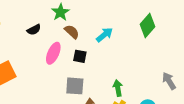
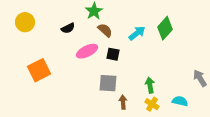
green diamond: (147, 26) -> (165, 28), moved
pink ellipse: (53, 53) -> (87, 51), turned 40

